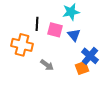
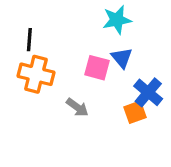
black line: (37, 24) -> (29, 40), moved
pink square: (55, 30) -> (97, 68), moved

